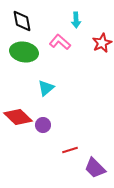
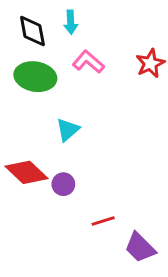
cyan arrow: (76, 20) -> (71, 22), moved

